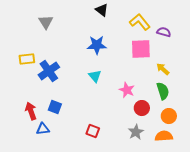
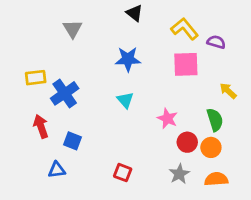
gray triangle: (46, 22) -> (73, 29), moved
yellow arrow: (163, 69) -> (228, 91), moved
red arrow: (31, 111) -> (41, 126), moved
orange circle: (169, 116) -> (211, 147), moved

